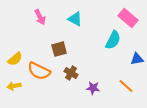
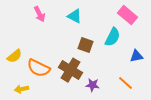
brown square: (59, 49) -> (86, 45), moved, turned 35
brown cross: (71, 73) -> (71, 70), size x1.6
yellow arrow: (14, 86) -> (22, 89), moved

